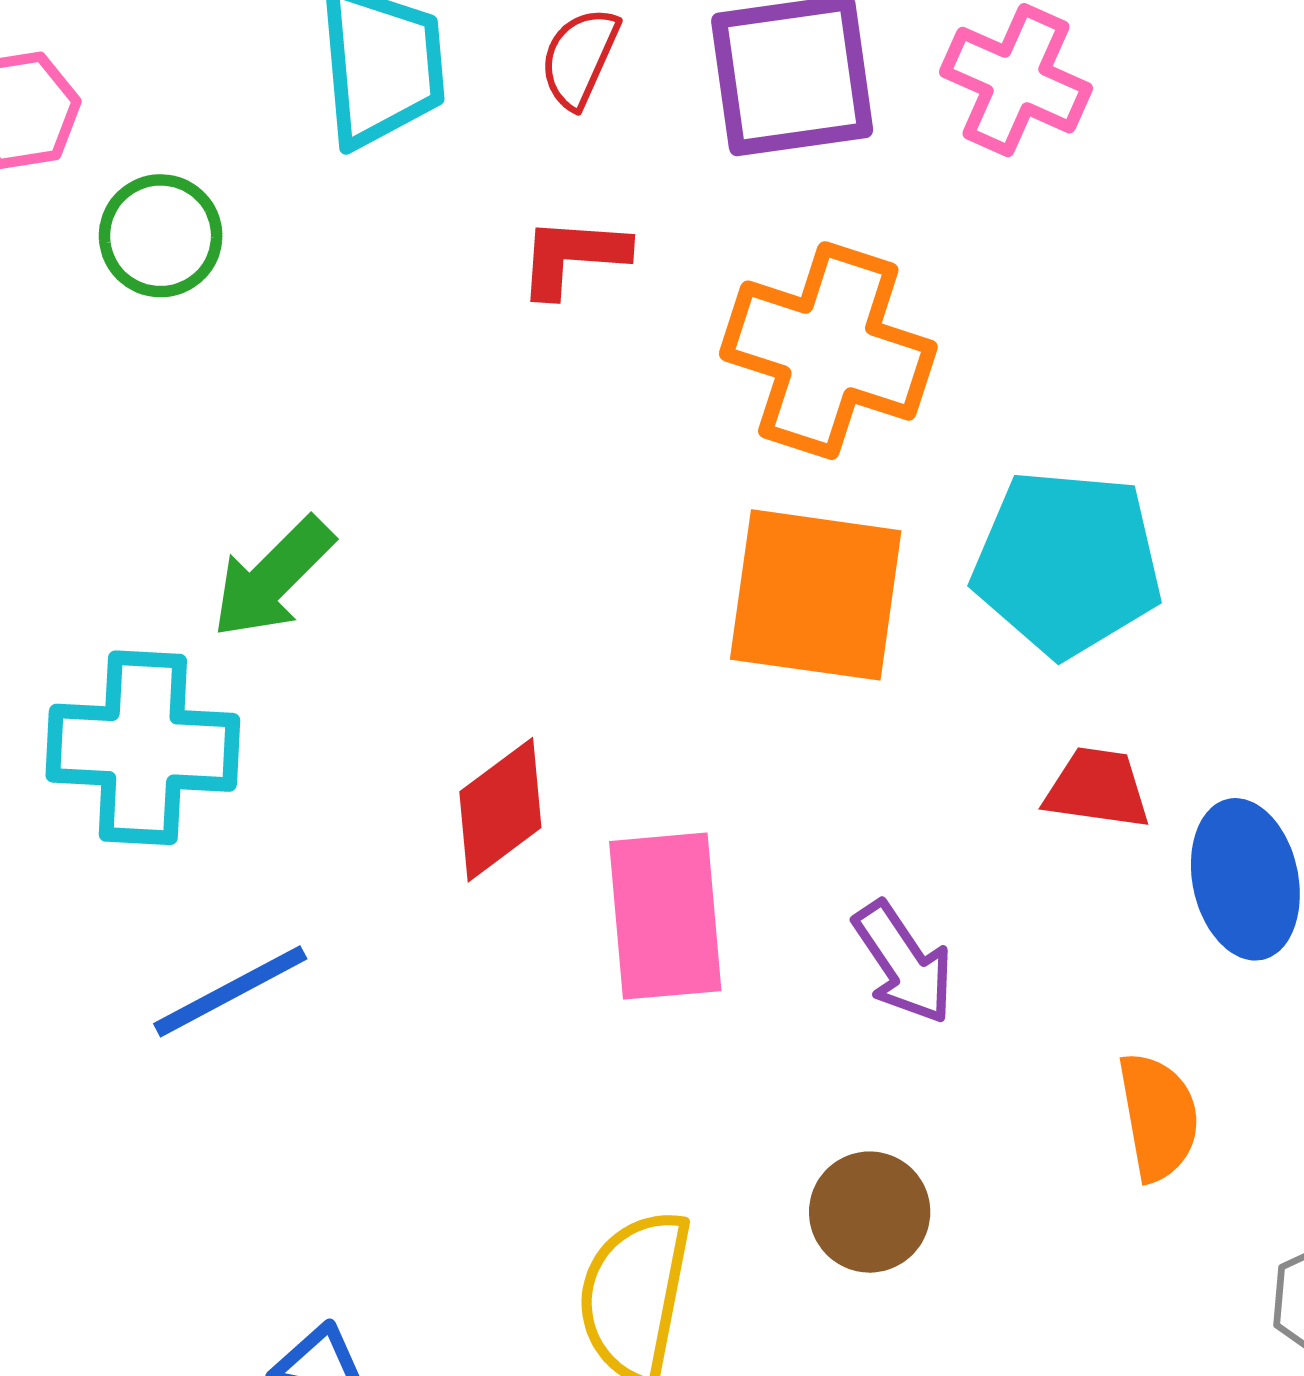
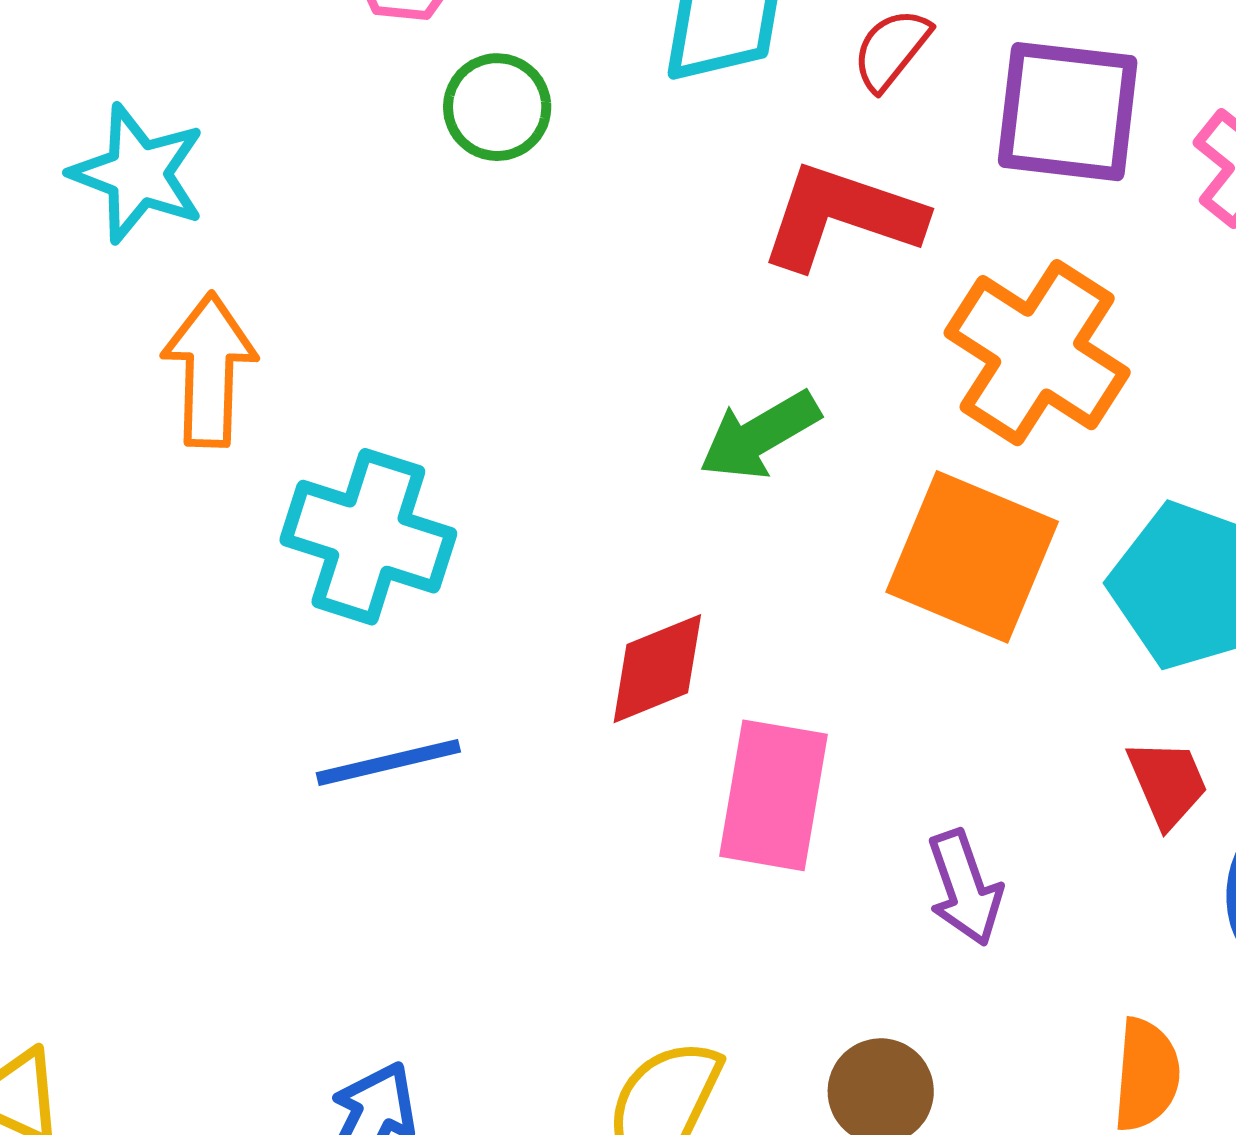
red L-shape: (573, 256) -> (842, 216), size x1.6
green arrow: (273, 578) -> (760, 435), moved
red trapezoid: (1097, 788) -> (1168, 783), turned 44

